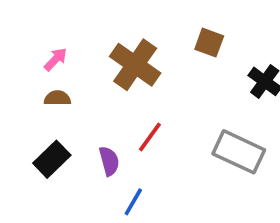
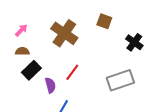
gray rectangle: (239, 152) -> (120, 80), turned -44
black rectangle: (52, 159) -> (31, 70), moved

